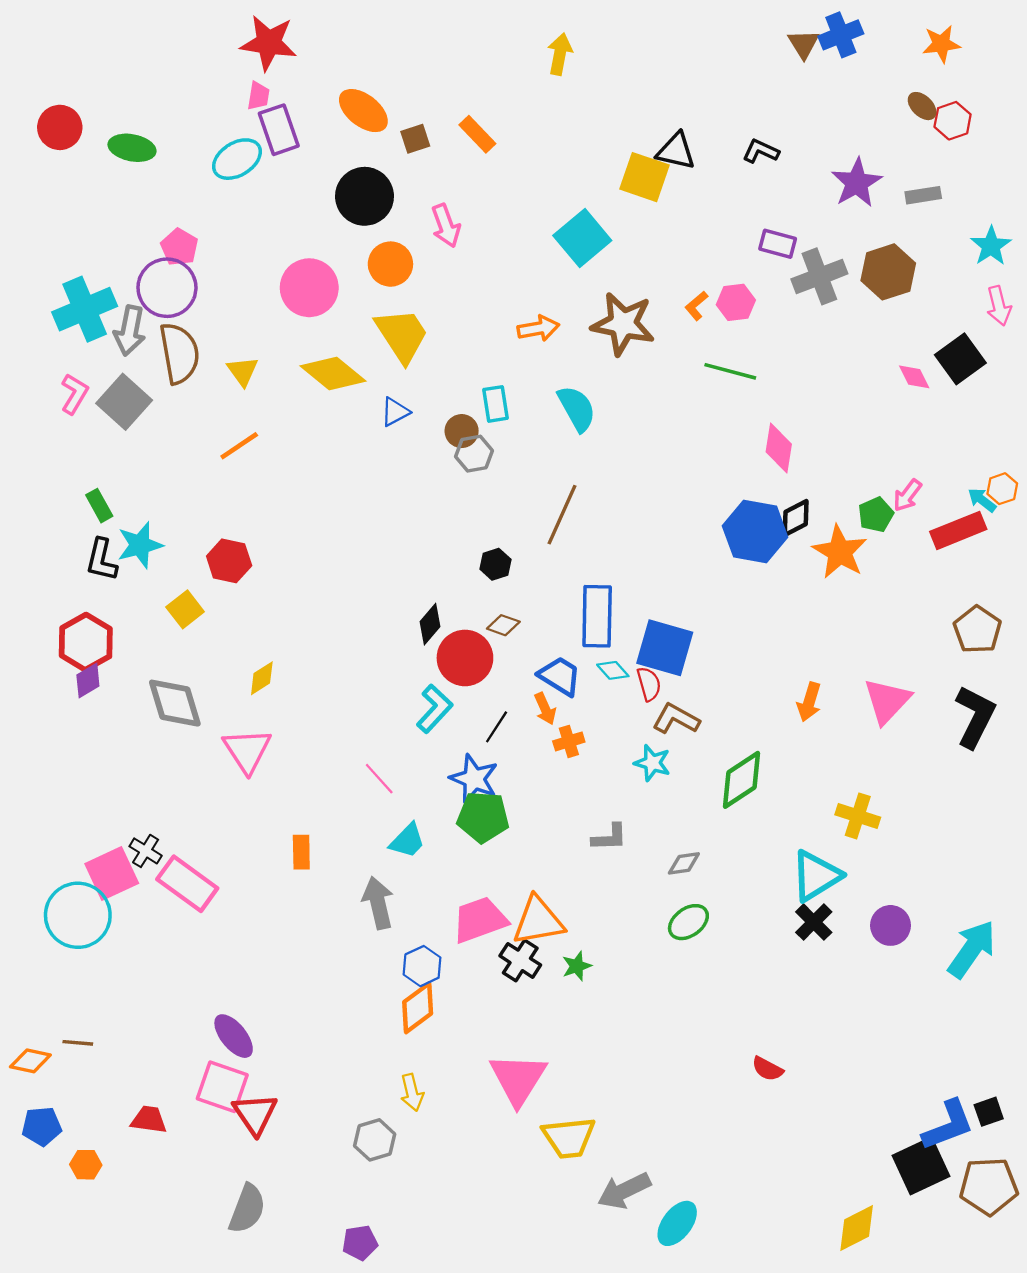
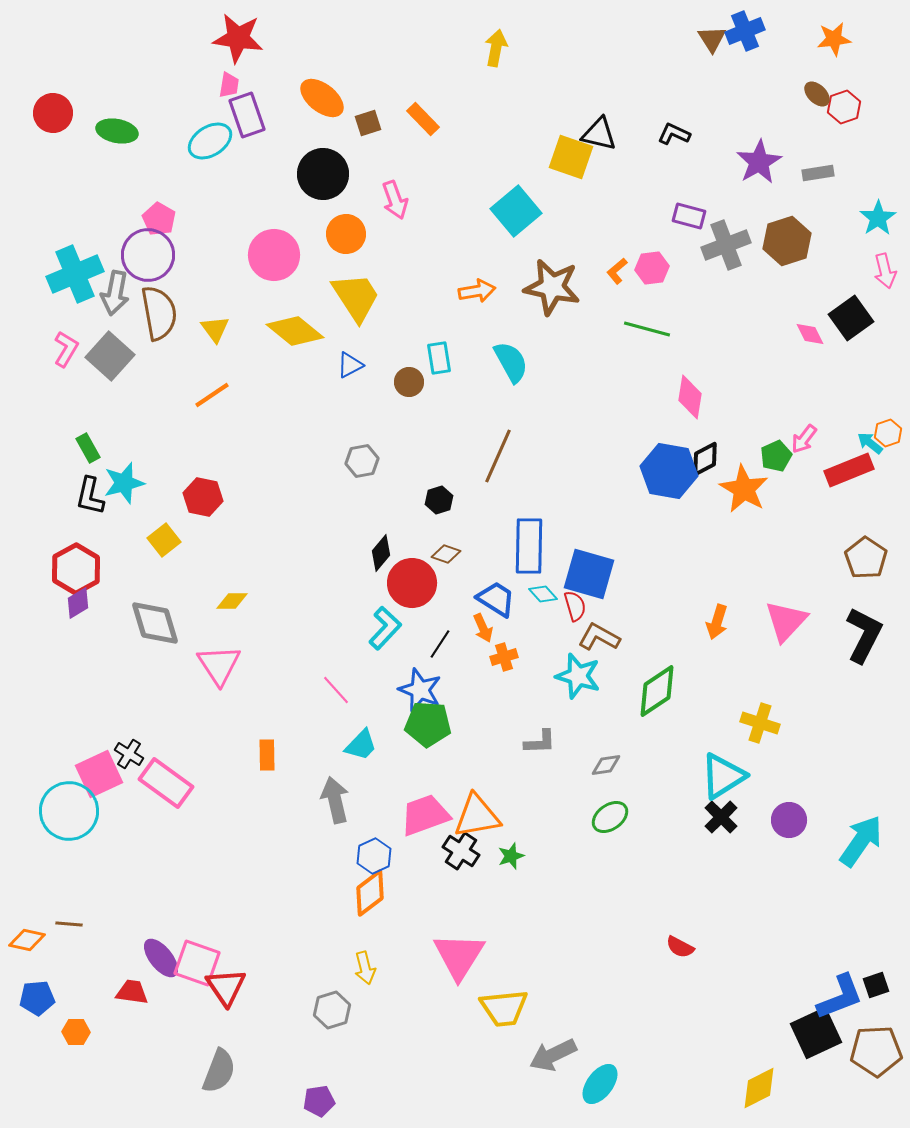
gray hexagon: (474, 454) -> (362, 461), moved
yellow diamond: (262, 678) -> (232, 601), turned 32
cyan star: (652, 763) -> (578, 676), size x1.4
purple ellipse: (234, 1036) -> (161, 958), moved

